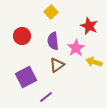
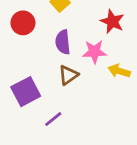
red circle: (22, 36) -> (23, 23), moved
pink star: (76, 48) -> (94, 52), turned 30

